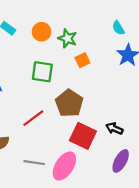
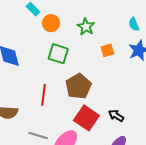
orange circle: (42, 32) -> (51, 23), moved
orange square: (82, 60) -> (107, 50), moved
red line: (33, 118) -> (44, 95), turned -55

